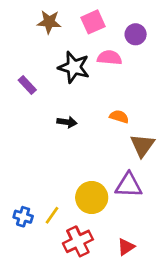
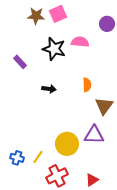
pink square: (93, 22) -> (58, 14), moved
purple circle: (136, 34) -> (107, 24), moved
orange semicircle: (119, 117) -> (87, 85), turned 72

